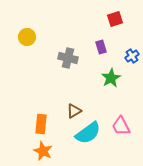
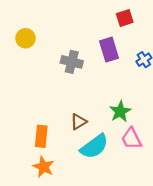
purple rectangle: (101, 47) -> (109, 50), size x1.5
green star: (111, 78) -> (120, 112), moved

